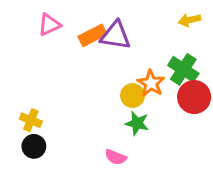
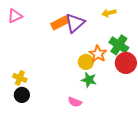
yellow arrow: (189, 20) -> (109, 13), moved
pink triangle: (49, 25) -> (15, 16), moved
purple triangle: (116, 35) -> (75, 23), turned -50

